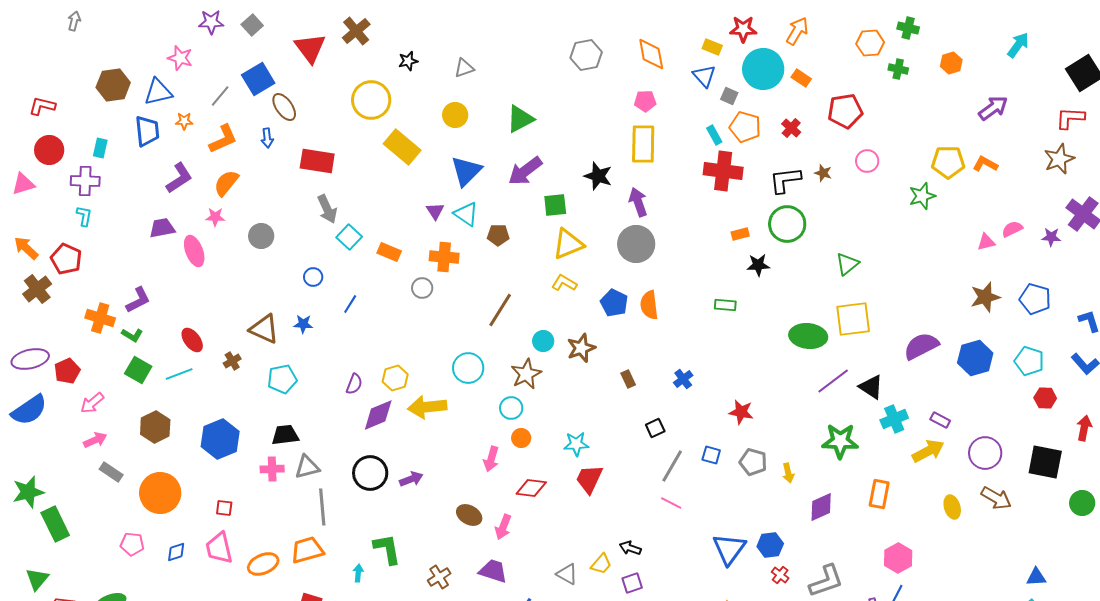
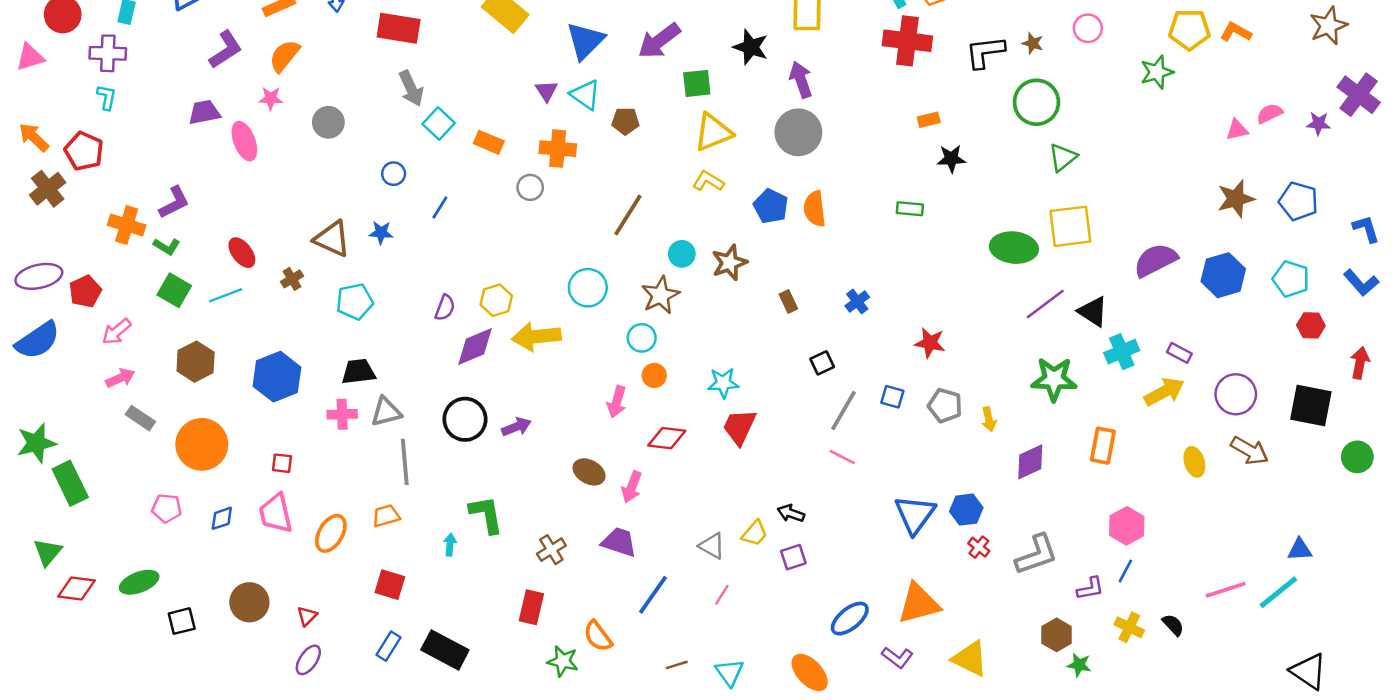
green circle: (787, 224) -> (1036, 102), moved
orange trapezoid: (307, 550) -> (386, 516), size x0.7
orange ellipse: (263, 564) -> (331, 533), turned -36

